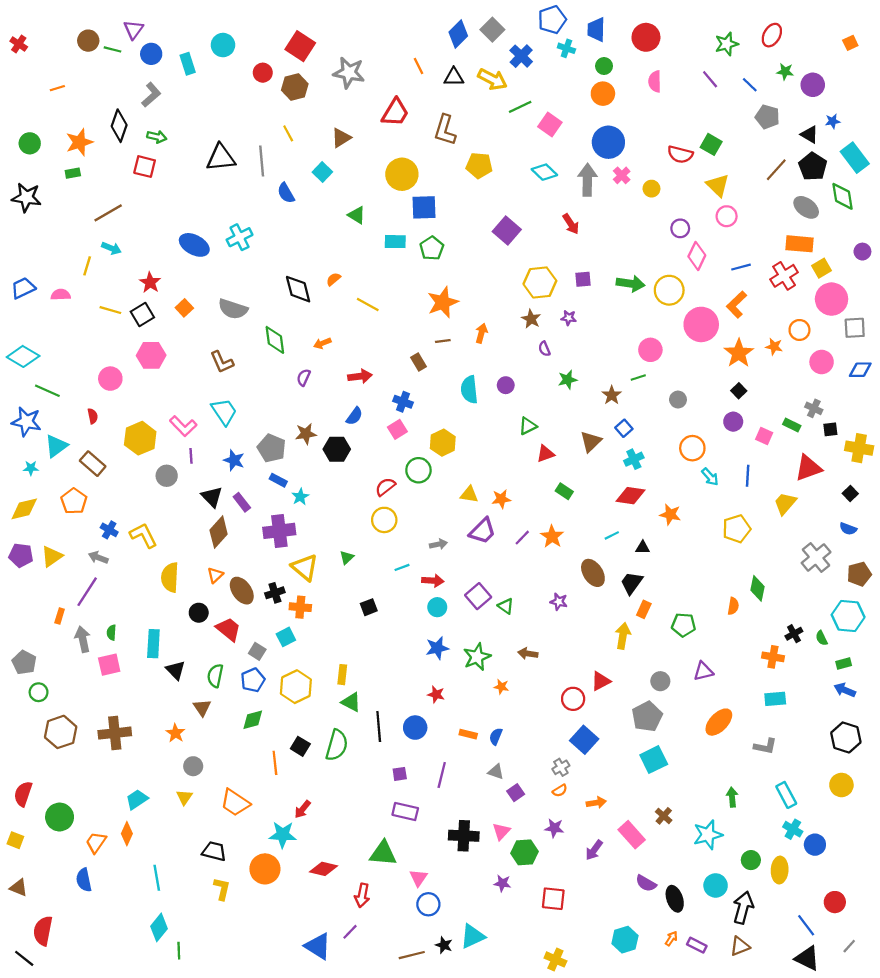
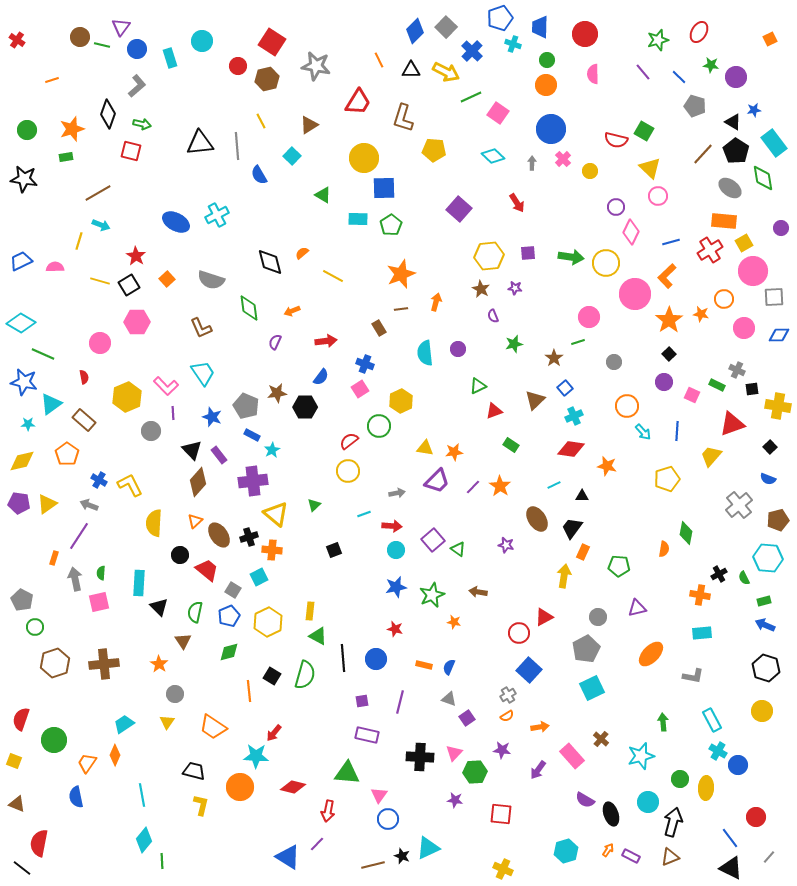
gray arrow: (587, 180) -> (532, 163), size x0.5

